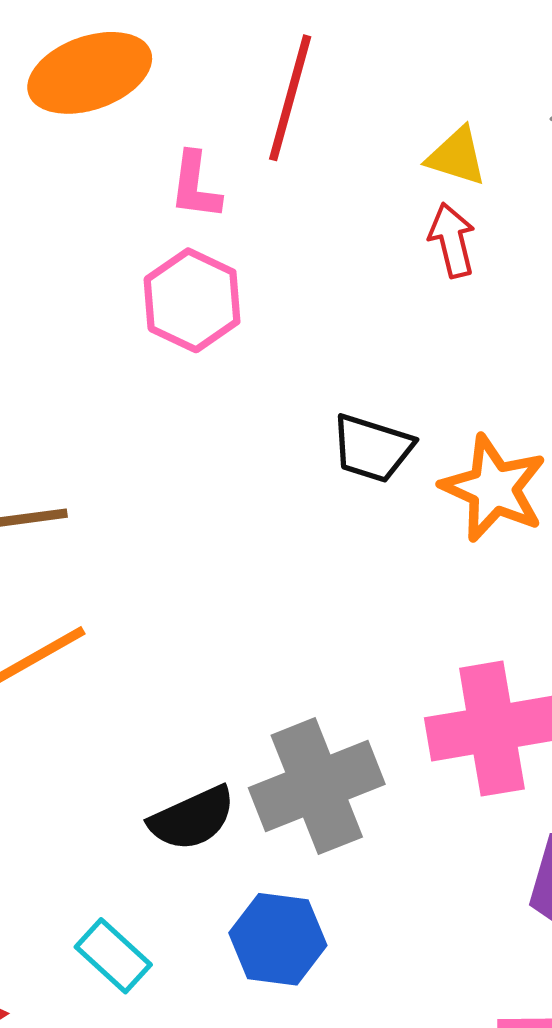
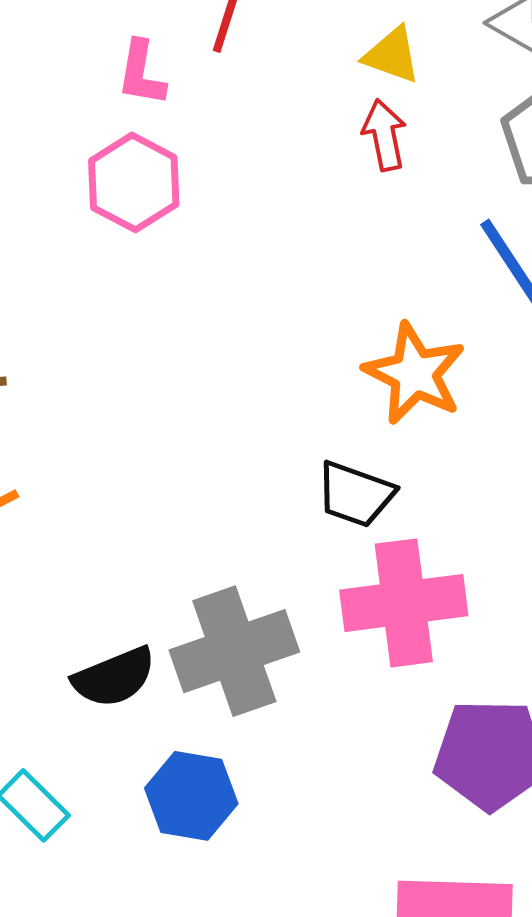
black trapezoid: (372, 448) -> (355, 494), moved

